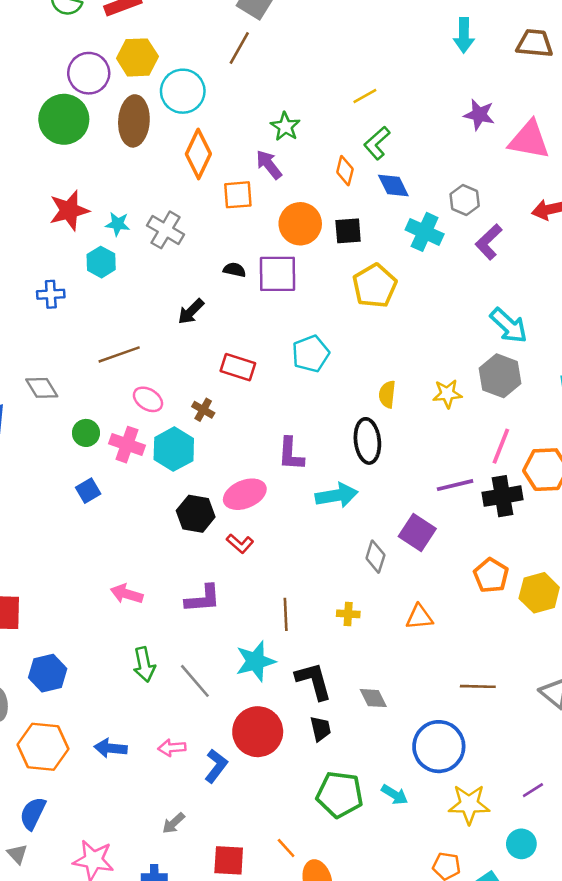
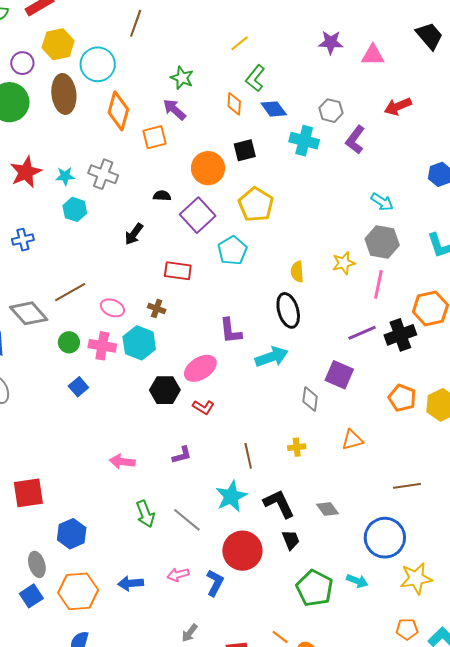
purple circle: (89, 73) -> (22, 63), size x0.7
pink triangle: (529, 140) -> (373, 55), size x0.7
orange circle: (300, 224) -> (208, 168), moved
cyan hexagon: (101, 262) -> (75, 209), moved
purple square: (277, 274) -> (198, 215), moved, turned -32
yellow pentagon: (375, 286) -> (256, 205), moved
cyan arrow: (509, 326) -> (382, 202), size x0.7
brown line: (119, 354) -> (70, 292), moved
gray diamond: (42, 388) -> (29, 313), size x1.4
pink line: (501, 446) -> (378, 284), moved
purple L-shape: (203, 599) -> (182, 455), size x0.7
green pentagon: (340, 794) -> (315, 588), turned 30

